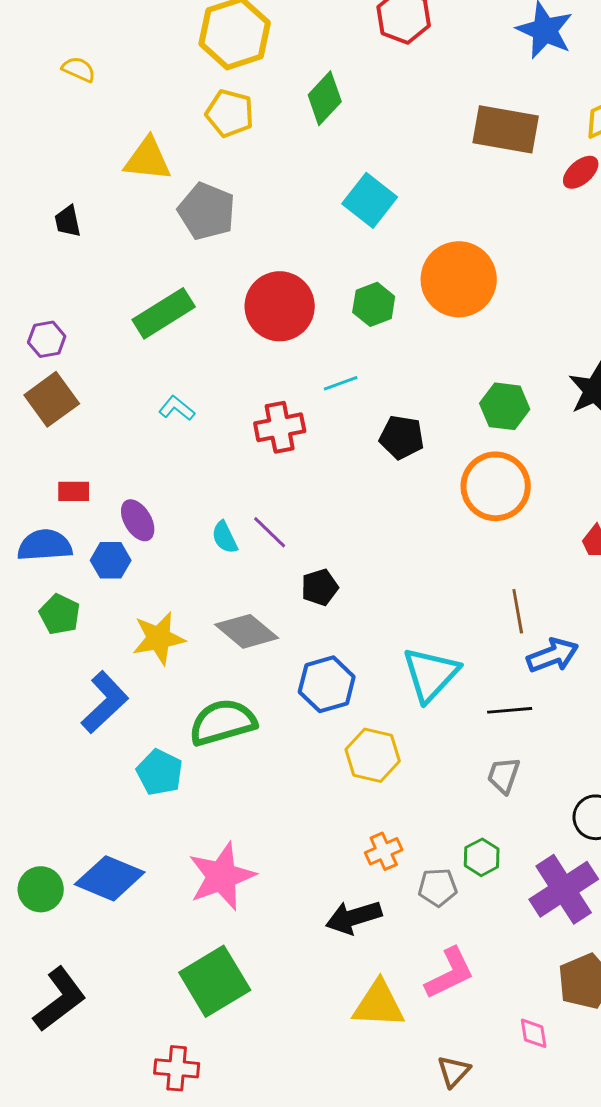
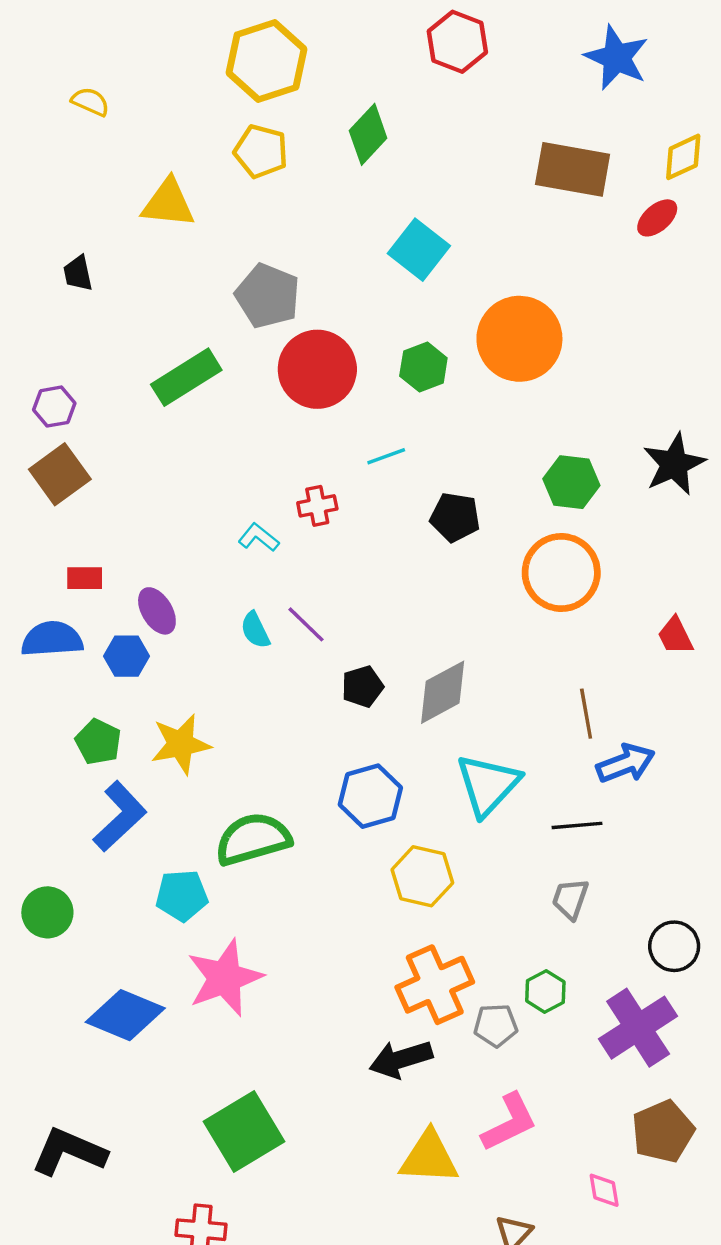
gray pentagon: (207, 211) -> (268, 296), moved
cyan L-shape: (177, 408) -> (259, 537), moved
red cross: (280, 427) -> (317, 506), size x0.7
green pentagon: (60, 614) -> (98, 742), moved
gray diamond: (247, 631) -> (443, 692), moved, turned -68
cyan pentagon: (160, 772) -> (182, 895), turned -30
orange cross: (384, 851) -> (435, 985), size x1.8
pink star: (222, 876) -> (225, 978), moved
green circle: (41, 889) -> (47, 912), moved
black L-shape: (60, 999) -> (69, 1152), turned -120

